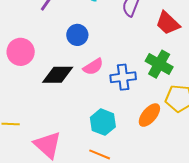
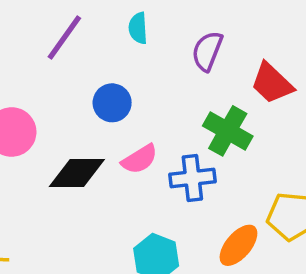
green cross: (159, 64) -> (228, 131), moved

